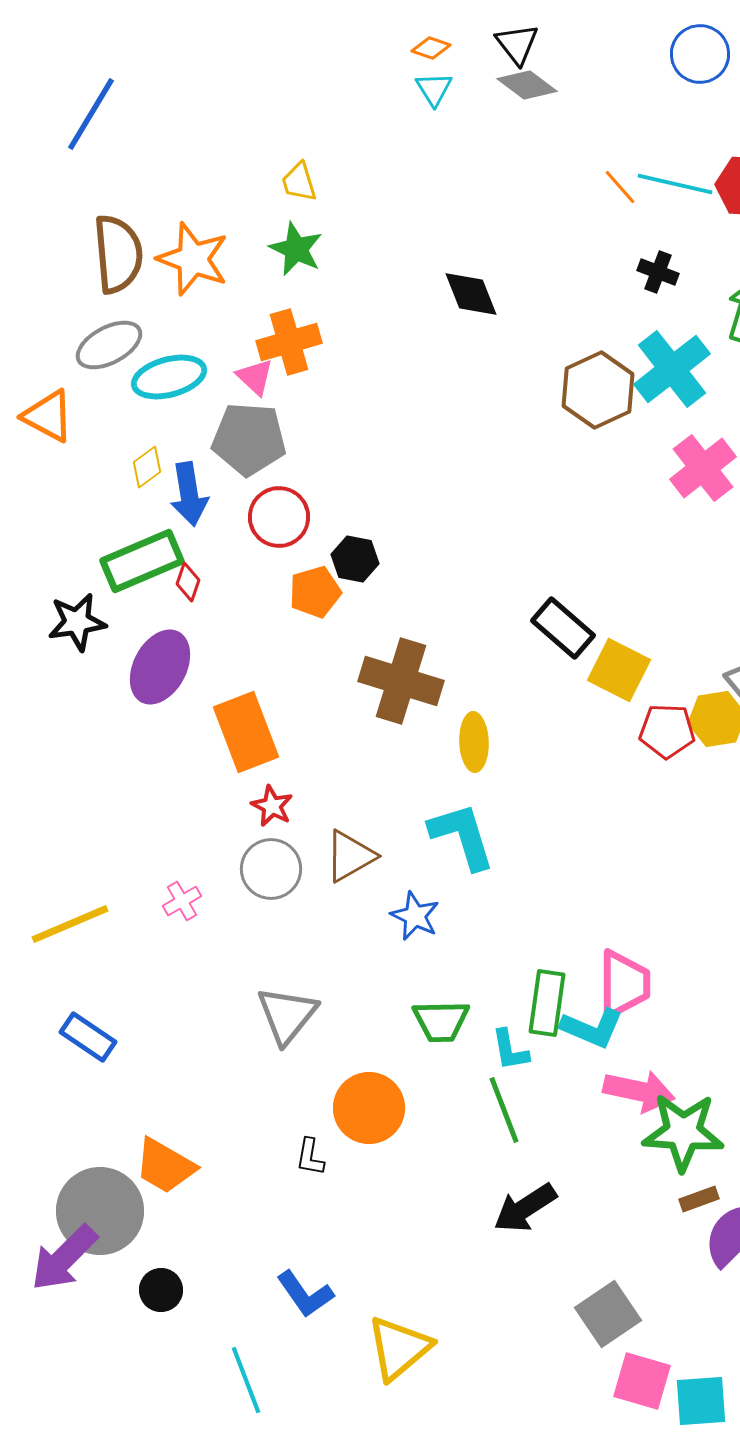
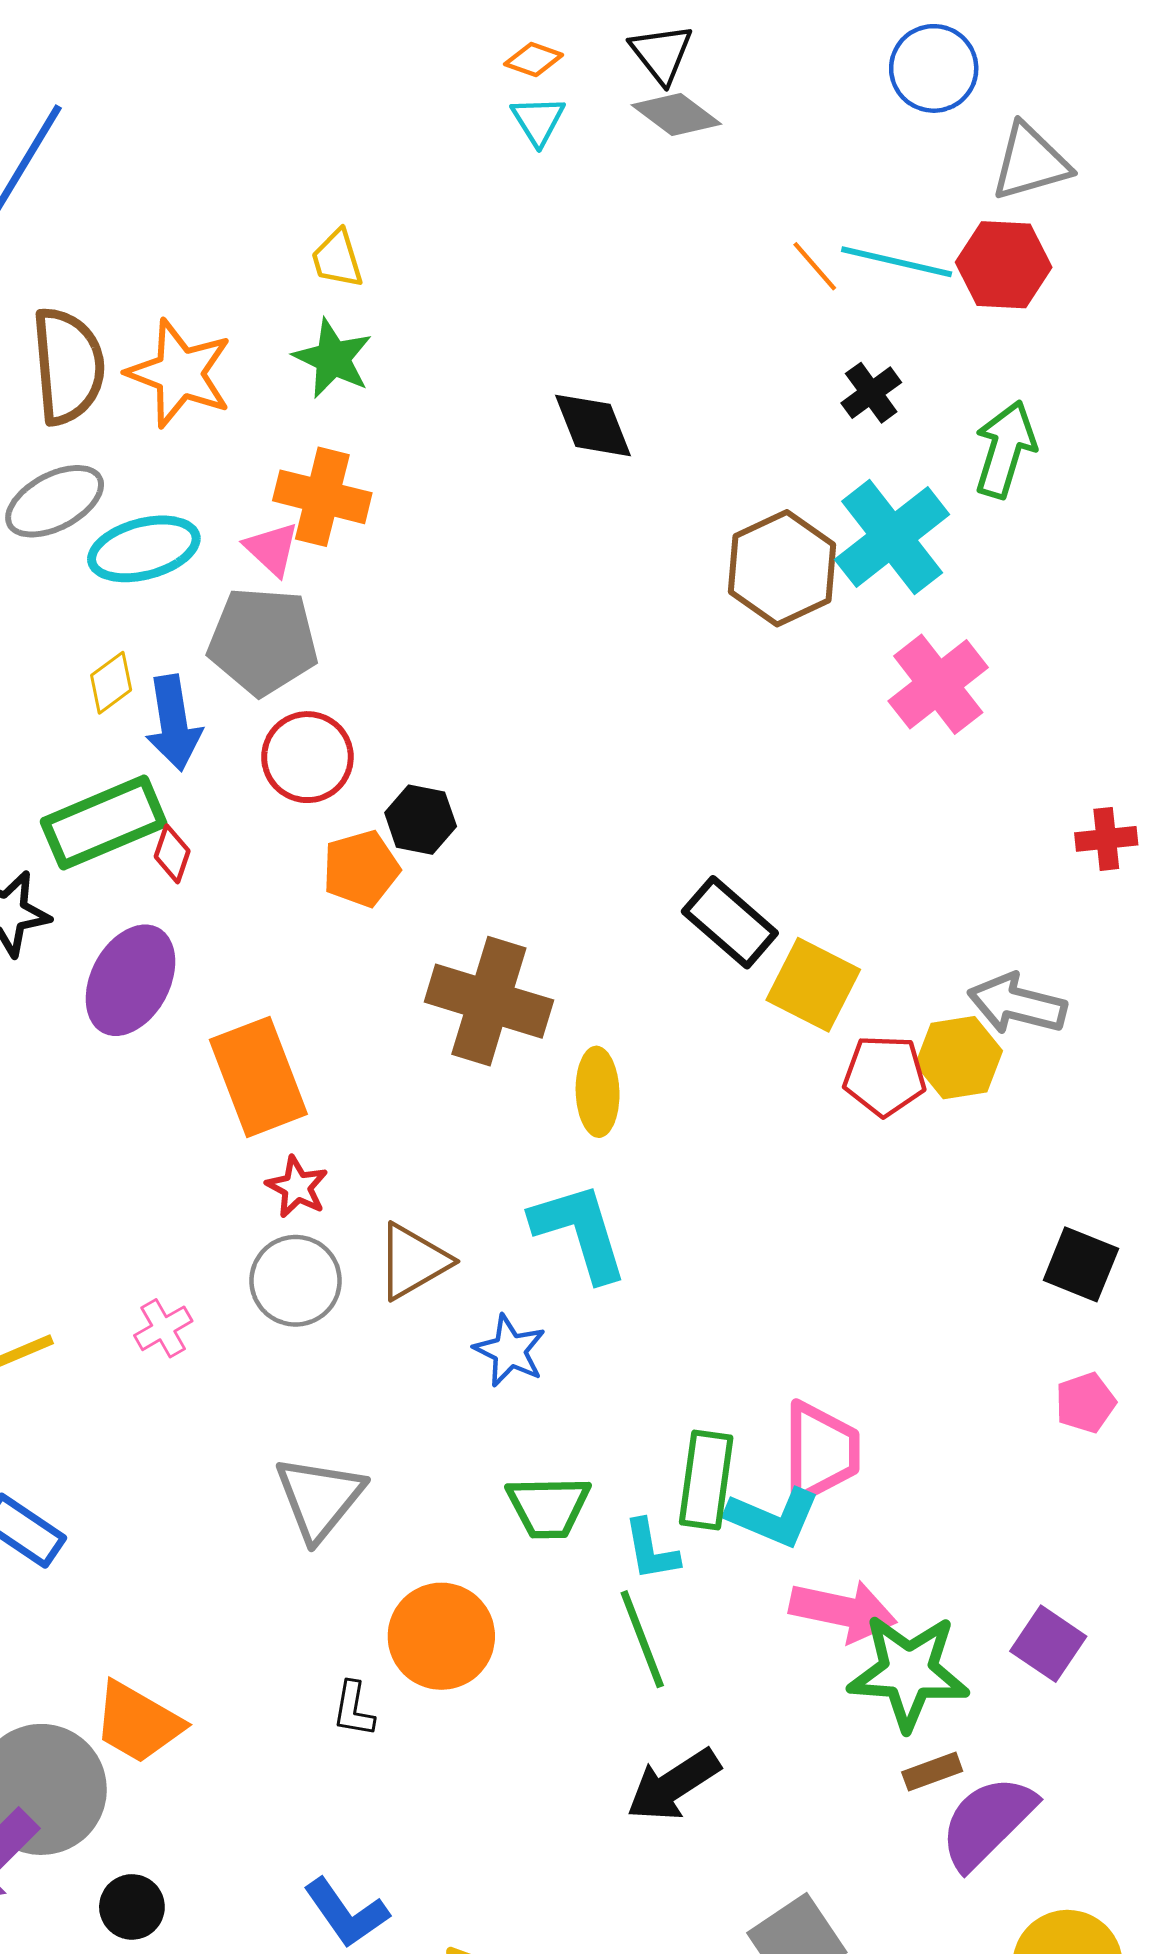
black cross: (658, 272) -> (871, 393), turned 33
orange cross: (289, 342) -> (322, 497), turned 30

